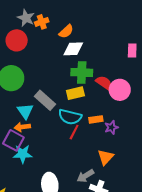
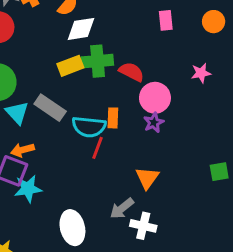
pink circle: (120, 90) -> (155, 98), moved
yellow rectangle: (75, 93) -> (70, 66), moved
cyan triangle: (25, 111) -> (17, 113), moved
orange rectangle: (96, 119) -> (113, 118), moved, turned -72
purple star: (111, 127) -> (154, 122), moved

